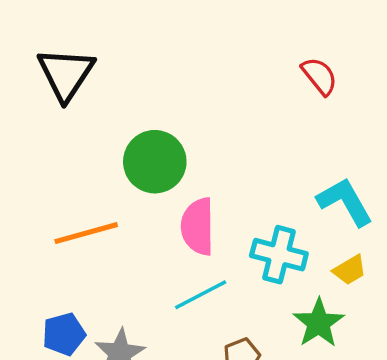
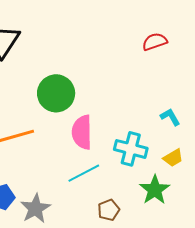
red semicircle: (320, 76) -> (155, 42), turned -70
cyan L-shape: (345, 202) -> (170, 117), size x0.6

